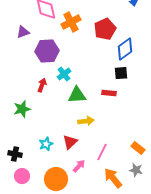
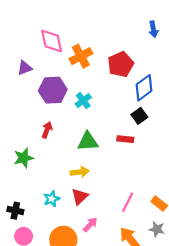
black square: (121, 73) -> (139, 116), turned -32
cyan cross: (64, 74) -> (83, 101), moved
yellow arrow: (86, 121) -> (80, 172), moved
pink line: (102, 152) -> (128, 202), moved

